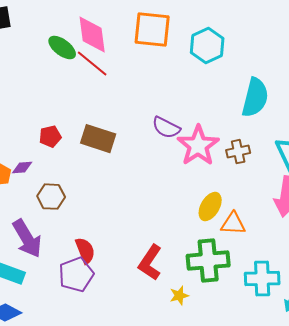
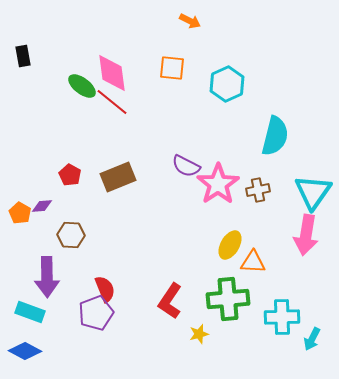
orange square: (152, 30) -> (172, 68), size x0.7
red pentagon: (50, 137) -> (70, 175), turned -30
brown rectangle: (98, 139) -> (118, 177), turned -40
purple arrow: (27, 239) -> (47, 277), turned 30

